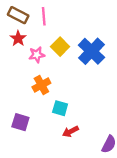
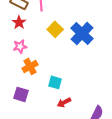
pink star: (37, 55) -> (20, 46), moved
orange cross: (41, 85) -> (30, 66), moved

